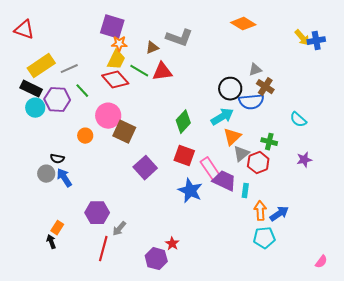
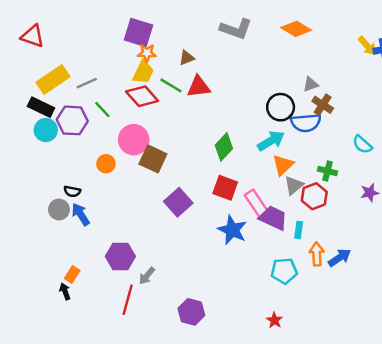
gray L-shape: (179, 38) -> (236, 29), moved
cyan pentagon: (264, 238) -> (284, 271), moved
red star: (172, 244) -> (275, 320), moved

